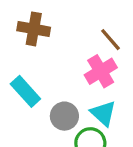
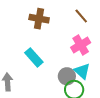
brown line: (110, 40) -> (81, 16), moved
gray circle: (64, 116) -> (67, 76), moved

